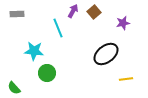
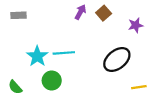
cyan line: (58, 28) -> (64, 53), moved, turned -72
cyan star: (34, 51) -> (37, 56), turned 30
green semicircle: (14, 88) -> (15, 87), moved

